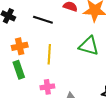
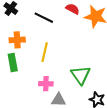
green triangle: (89, 46) -> (81, 75), moved, turned 30
pink cross: (47, 87) -> (46, 84), moved

